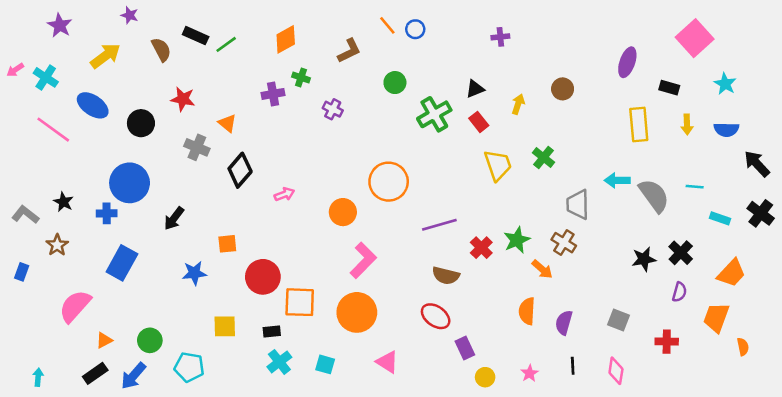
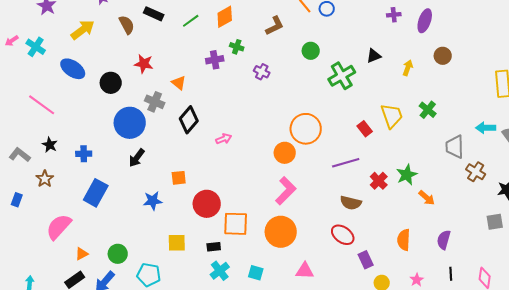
green line: (226, 44) -> (191, 21), moved
purple ellipse: (627, 62) -> (425, 21), moved
red rectangle: (479, 122) -> (365, 129), moved
pink line: (53, 130) -> (42, 105), moved
blue circle: (130, 183) -> (130, 123), moved
orange circle: (343, 212) -> (285, 153), moved
brown cross: (564, 243) -> (476, 172), moved
orange semicircle: (527, 311) -> (404, 240), moved
gray square: (618, 320) -> (495, 222), moved, turned -30
pink triangle: (387, 362) -> (305, 271), turned -30

